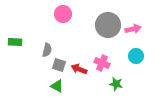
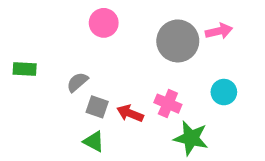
pink arrow: (133, 29) -> (219, 31), moved
gray semicircle: (47, 50) -> (77, 82), turned -144
green star: (116, 84) -> (191, 138), size x1.5

